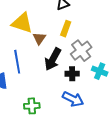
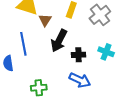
gray cross: (81, 51) -> (100, 15), moved

